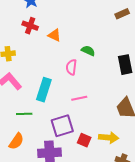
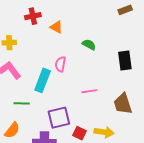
red cross: (30, 26) -> (33, 16), turned -35
pink semicircle: (71, 67) -> (60, 64), moved
pink line: (79, 98) -> (89, 91), moved

